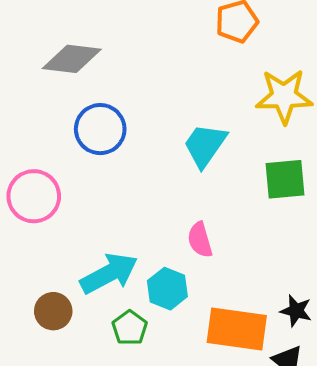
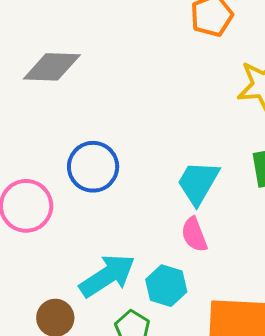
blue circle: (100, 129) -> (93, 167), moved
cyan trapezoid: (205, 145) -> (198, 183), moved

